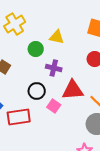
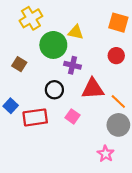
green circle: (36, 49) -> (53, 45), size x1.6
pink square: (54, 106) -> (73, 116), moved

